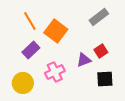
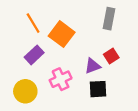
gray rectangle: (99, 17) -> (109, 19), turned -42
black square: (105, 79) -> (98, 89), moved

